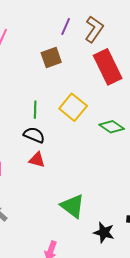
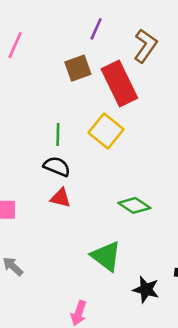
brown L-shape: (94, 29) -> (145, 46), moved
red rectangle: (108, 67) -> (119, 83), moved
green diamond: (112, 127) -> (134, 205), moved

